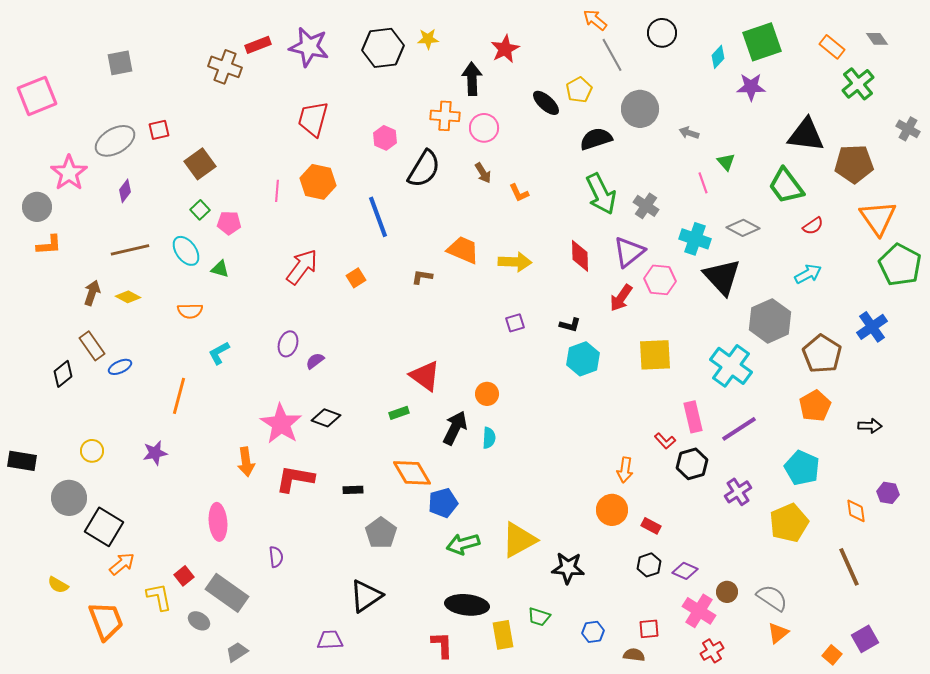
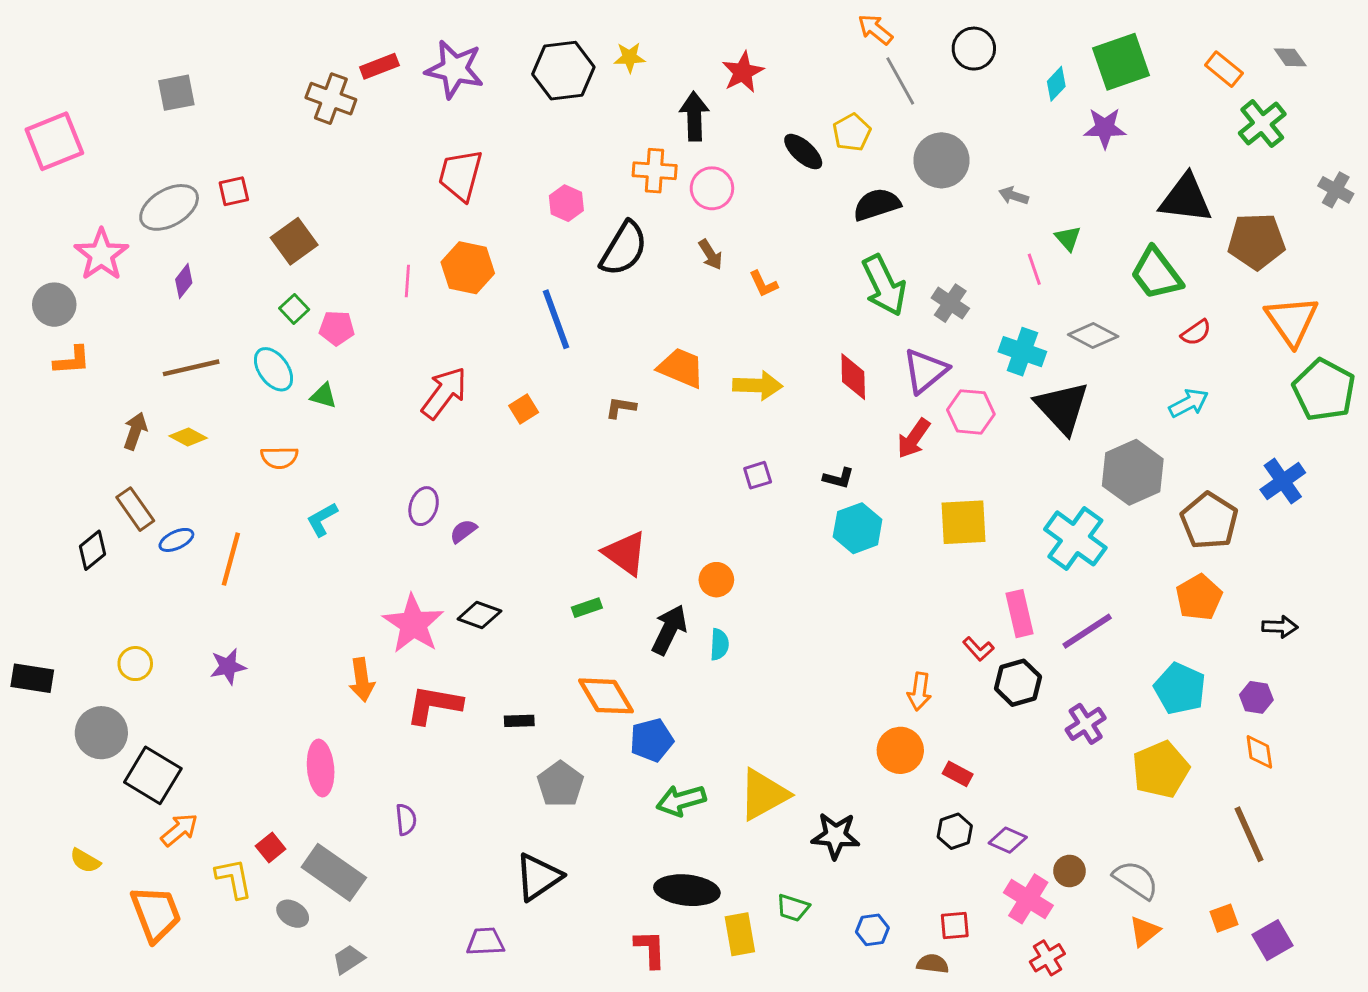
orange line: (179, 396) -> (231, 559), moved
purple hexagon: (888, 493) -> (1256, 697), moved
orange square: (832, 655) -> (1224, 918), moved, turned 30

